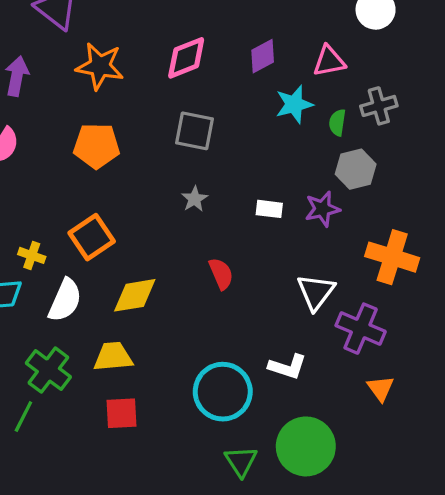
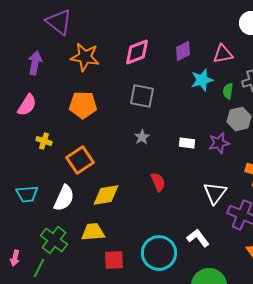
yellow cross: (32, 255) -> (44, 141), moved
white L-shape: (288, 367) -> (198, 238), turned -145
red square: (121, 413) -> (114, 260), moved

